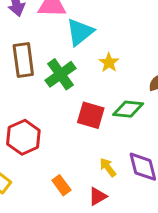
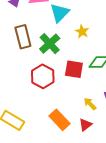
red hexagon: (23, 137) -> (43, 76), moved
orange rectangle: (61, 185) -> (59, 120), size x1.5

